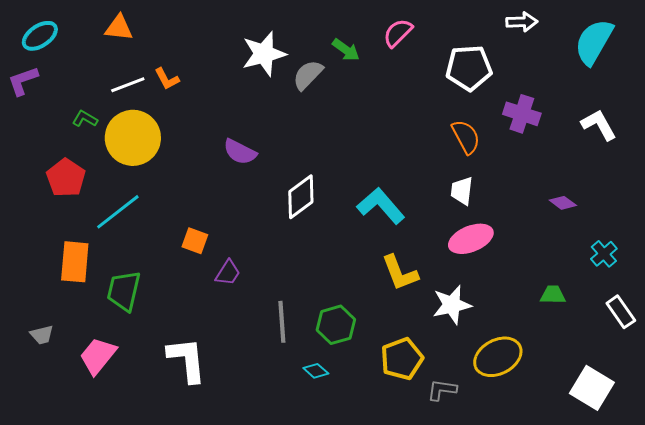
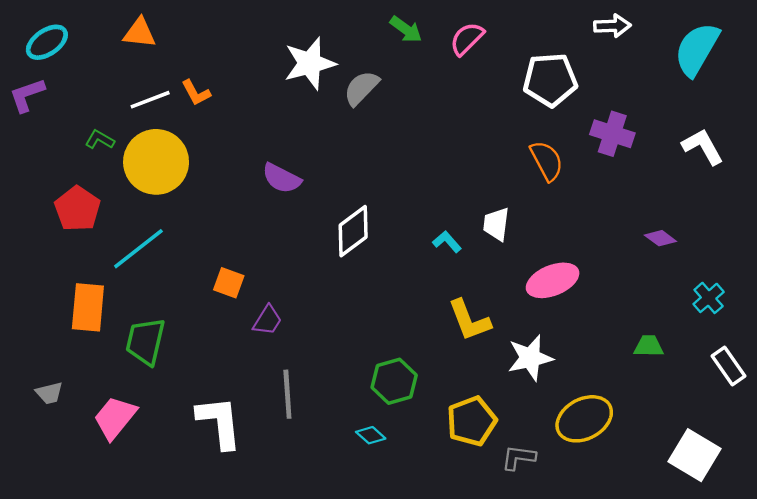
green arrow: (346, 50) -> (406, 29), moved
white trapezoid: (462, 191) -> (496, 224), moved
cyan L-shape: (381, 206) -> (447, 242), size x0.5
gray line: (282, 322) -> (287, 394), moved

